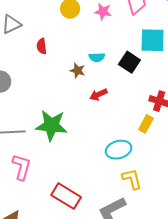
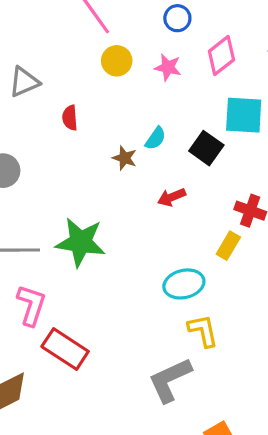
cyan semicircle: (97, 57) -> (156, 138), turned -56
red arrow: (98, 95) -> (172, 197), moved
red rectangle: (66, 196) -> (65, 349), moved

